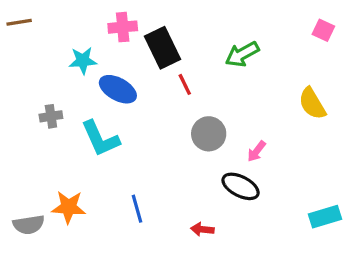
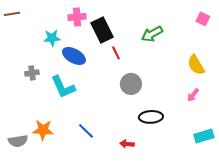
pink arrow: (256, 151) -> (193, 95), moved
black ellipse: (241, 186) -> (151, 117), turned -30
blue line: (137, 209) -> (86, 131), turned -30

